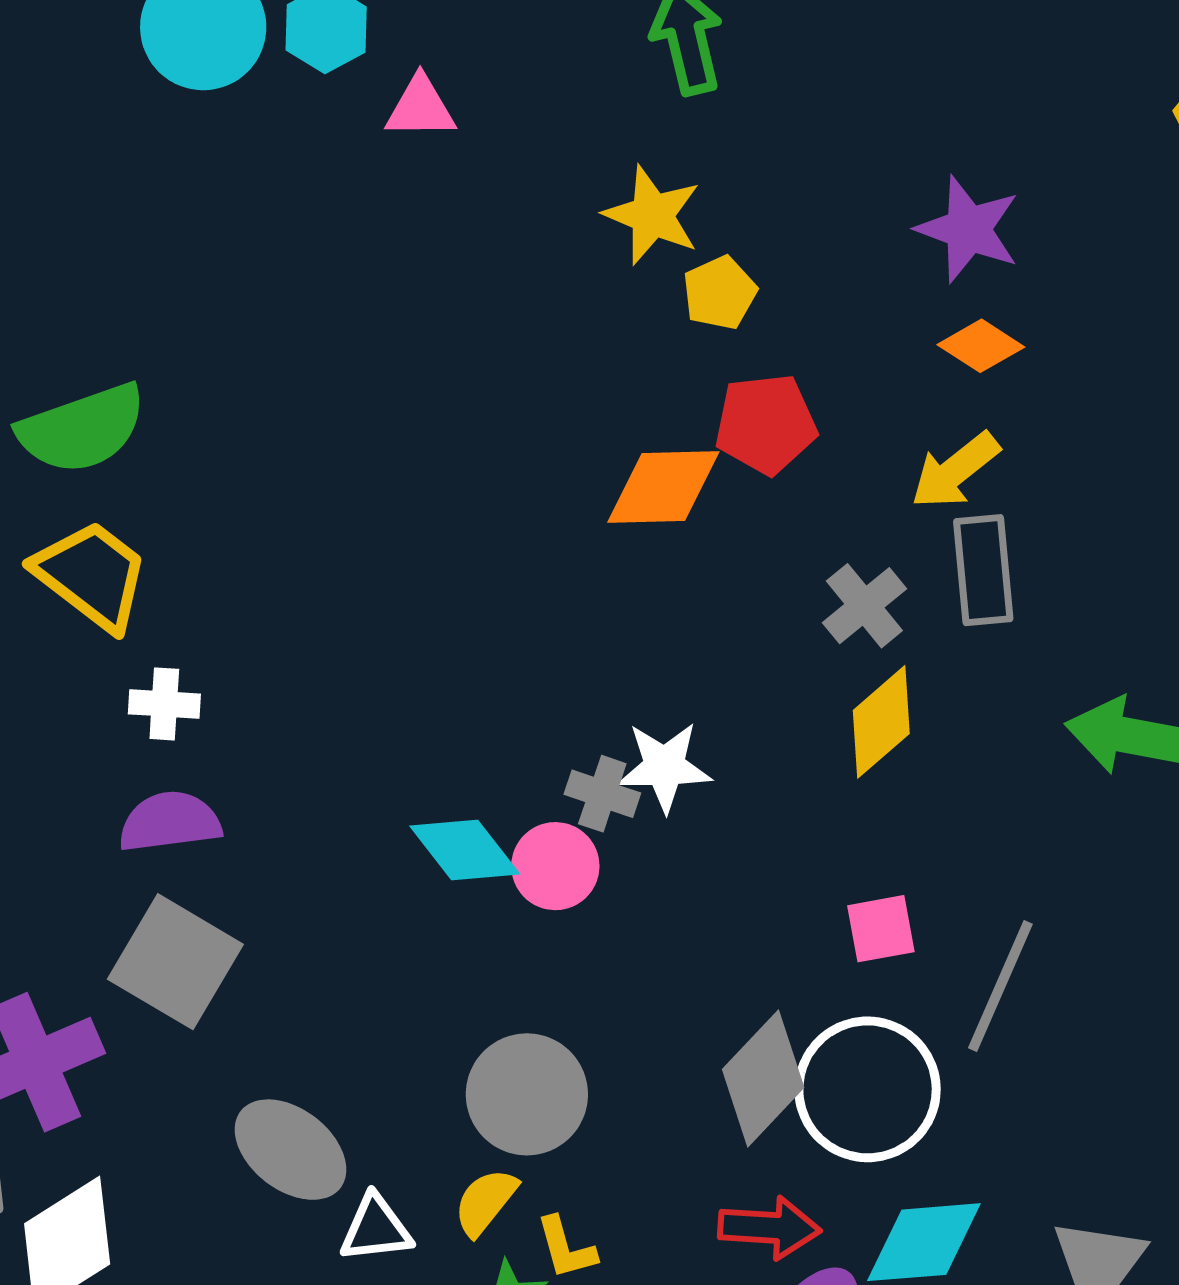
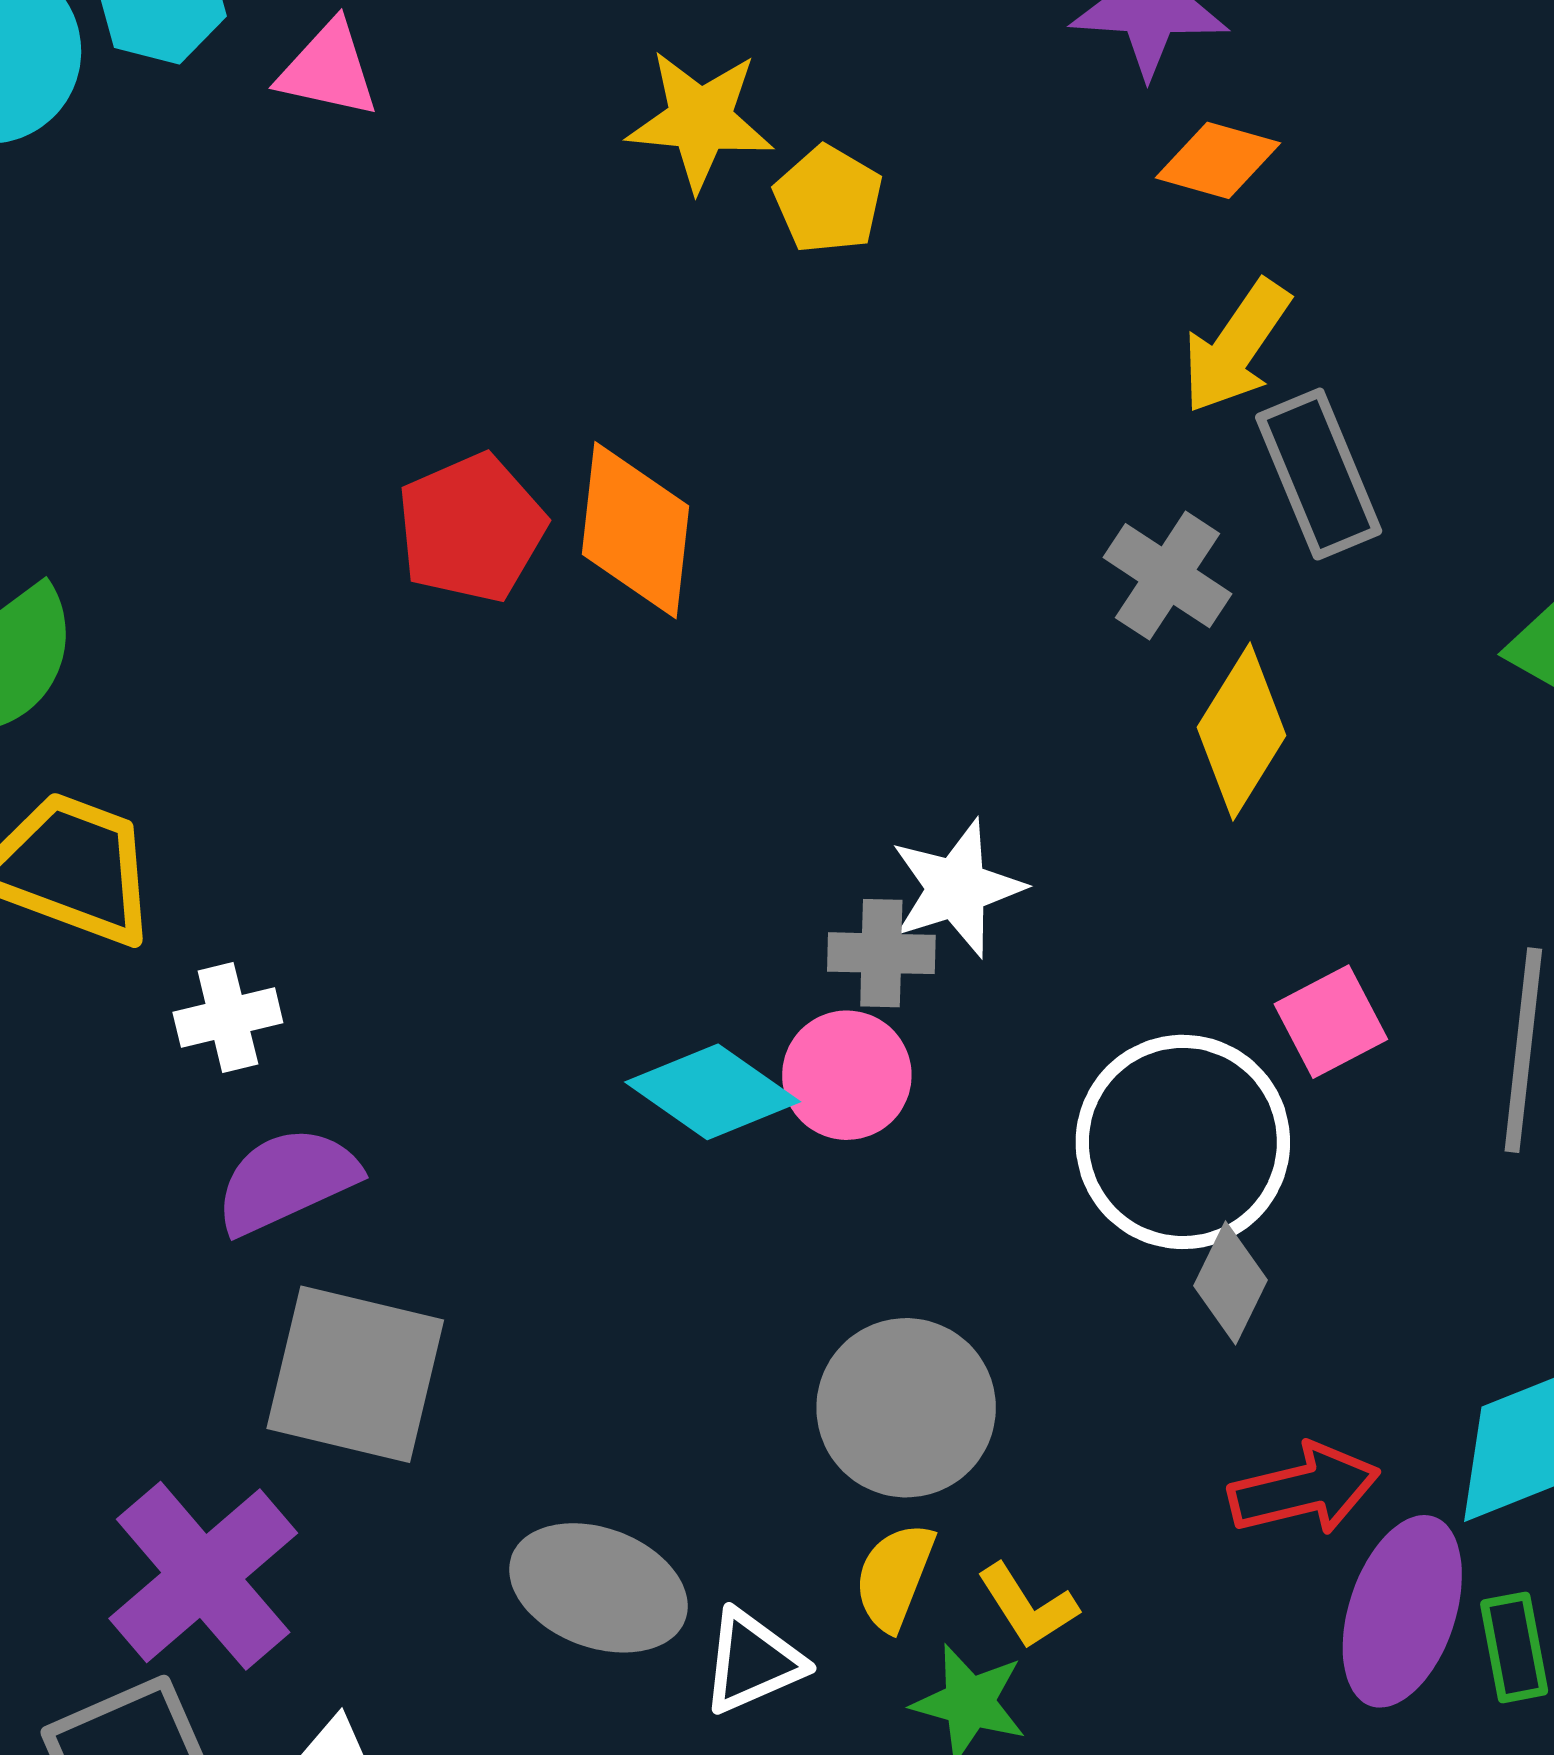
pink triangle: (420, 108) -> (328, 70), turned 30
red pentagon: (766, 424) -> (471, 528), moved
orange diamond: (663, 487) -> (636, 530), moved, turned -65
gray diamond: (763, 1078) -> (1231, 1283), size x0.6
white circle: (868, 1089) -> (1183, 1142), moved

